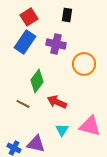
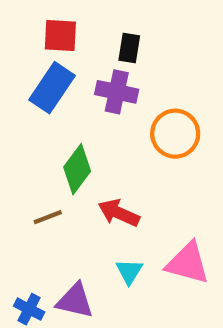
black rectangle: (67, 15) -> (129, 48), moved
red square: (29, 17) -> (60, 36), turned 36
brown line: (23, 104) -> (48, 217), turned -48

